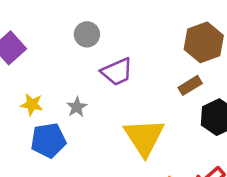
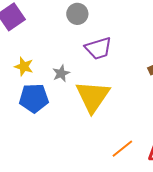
yellow triangle: (144, 137) -> (93, 96), moved

